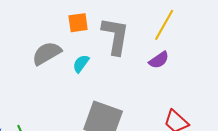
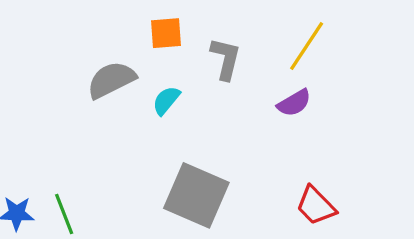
gray L-shape: (115, 36) -> (226, 59), size x0.7

